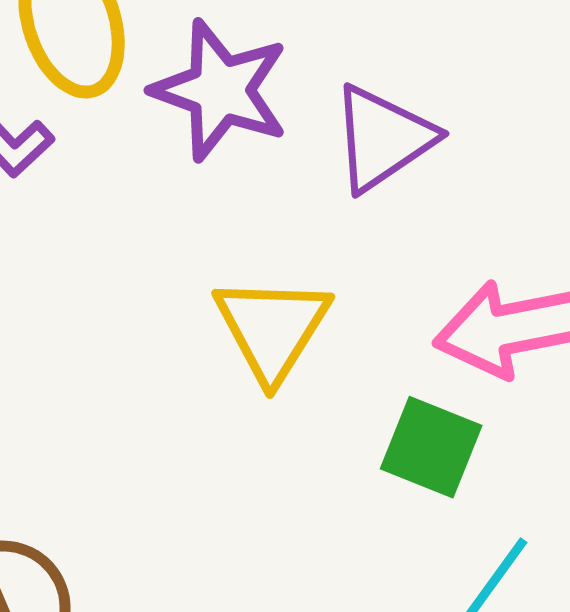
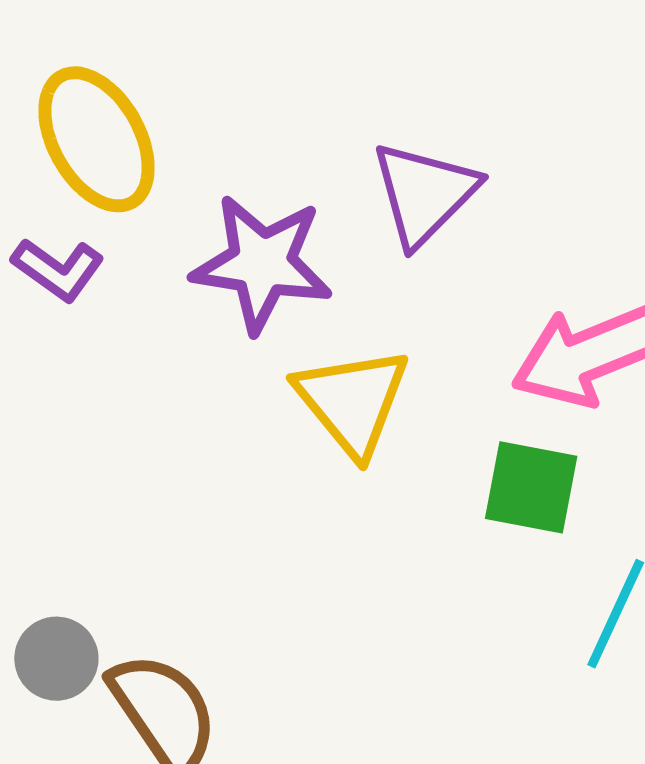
purple star: (220, 90) -> (262, 264), moved

